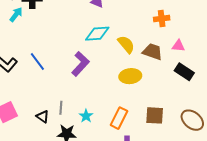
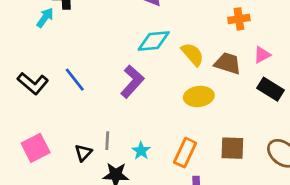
pink triangle: (178, 46) -> (262, 55), turned -32
black triangle: (43, 117) -> (83, 153), turned 40

